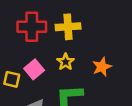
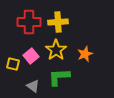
yellow star: (66, 62) -> (56, 50), size x1.5

